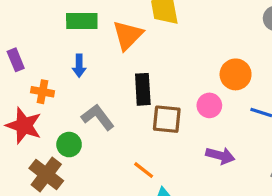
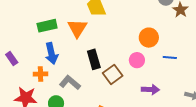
blue arrow: (79, 66) -> (51, 53), size x1.5
orange cross: (43, 92) -> (41, 74), moved
brown square: (167, 119) -> (113, 74), turned -30

